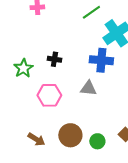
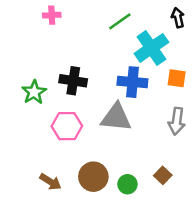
black cross: (54, 59) -> (73, 81), size x1.5
gray triangle: (88, 88) -> (116, 117), size x1.5

